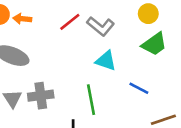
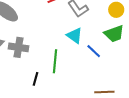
blue line: (139, 88) -> (94, 51), moved

